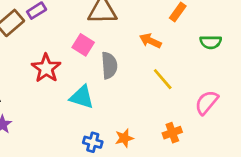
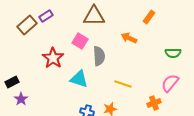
green semicircle: (211, 42) -> (173, 53), moved
yellow line: (163, 79) -> (123, 84), moved, turned -30
orange cross: (172, 133) -> (154, 103), moved

